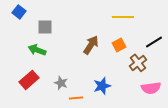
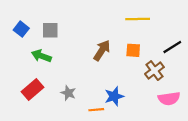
blue square: (19, 12) -> (21, 29), moved
orange square: (119, 45) -> (133, 50), turned 32
orange line: (76, 98) -> (96, 110), moved

